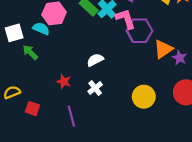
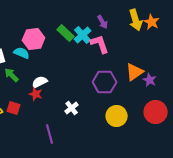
purple hexagon: (139, 31) -> (105, 82), moved
white semicircle: (95, 60) -> (40, 82), moved
red star: (64, 82) -> (36, 94), moved
red square: (32, 109) -> (14, 108), moved

